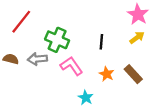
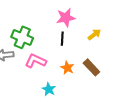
pink star: (138, 14) -> (66, 18), moved, turned 30
pink L-shape: (71, 66) -> (36, 61), turned -30

